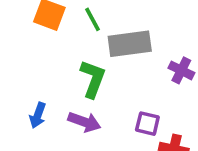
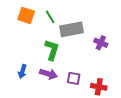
purple square: (147, 124) -> (74, 78), moved

